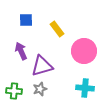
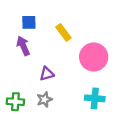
purple arrow: (21, 51) -> (23, 46), moved
purple triangle: (42, 66) -> (47, 74), size x0.6

